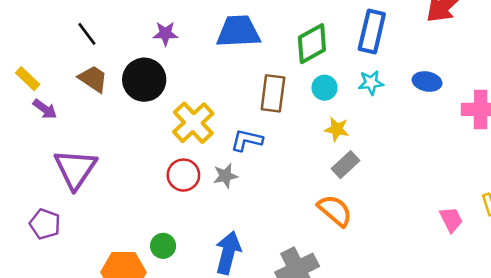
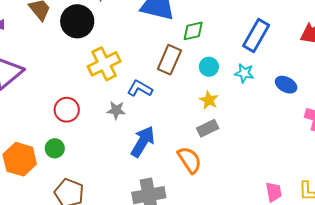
green diamond: (312, 44) -> (193, 31), moved, size x0.7
red circle: (183, 175) -> (67, 110), moved
blue arrow: (228, 253) -> (143, 142), moved

